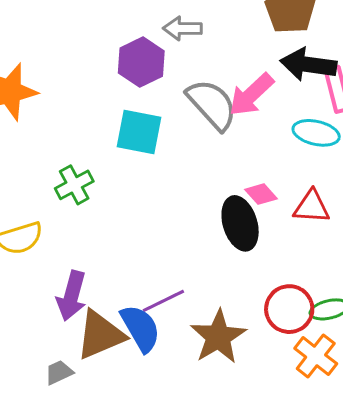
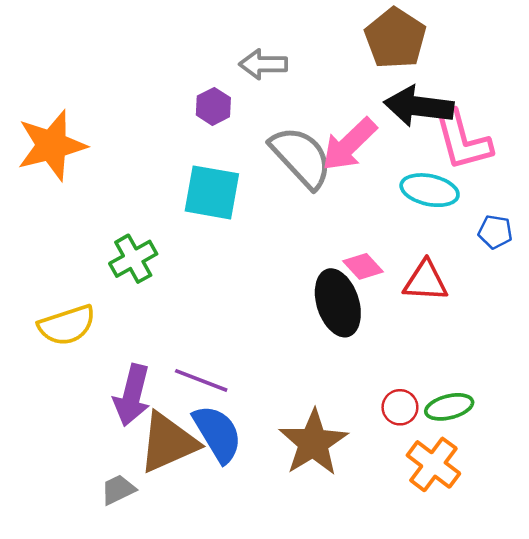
purple hexagon: (141, 62) -> (213, 106), size x0.6
purple line: (163, 301) -> (201, 380), moved, turned 48
red circle: (289, 309) -> (400, 407), size x0.6

